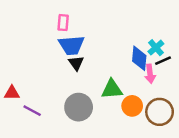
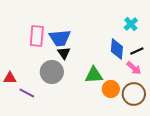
pink rectangle: (63, 23) -> (37, 36), moved, size x1.5
cyan cross: (156, 48) -> (131, 24), moved
pink arrow: (150, 74) -> (134, 68), moved, turned -42
gray circle: (79, 107) -> (52, 72), moved

